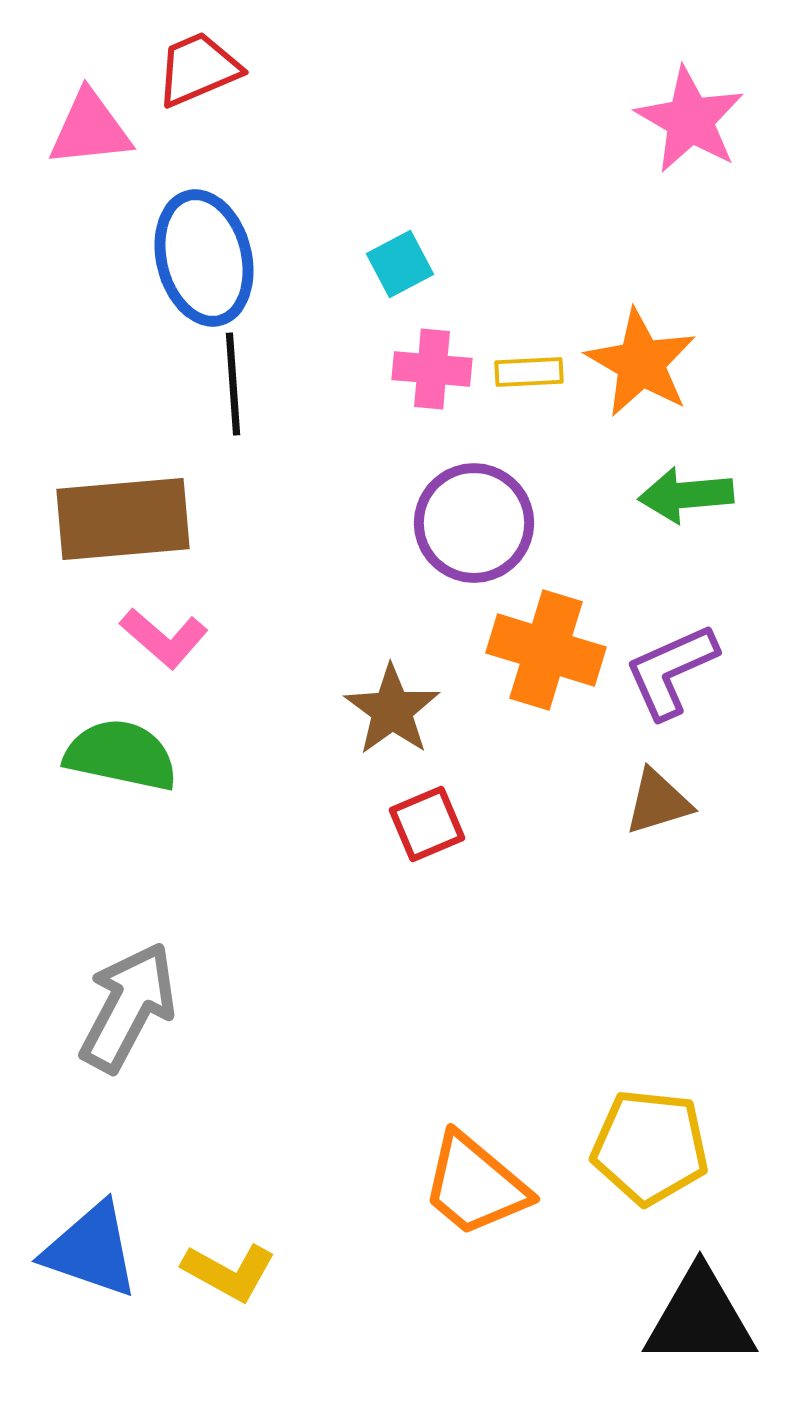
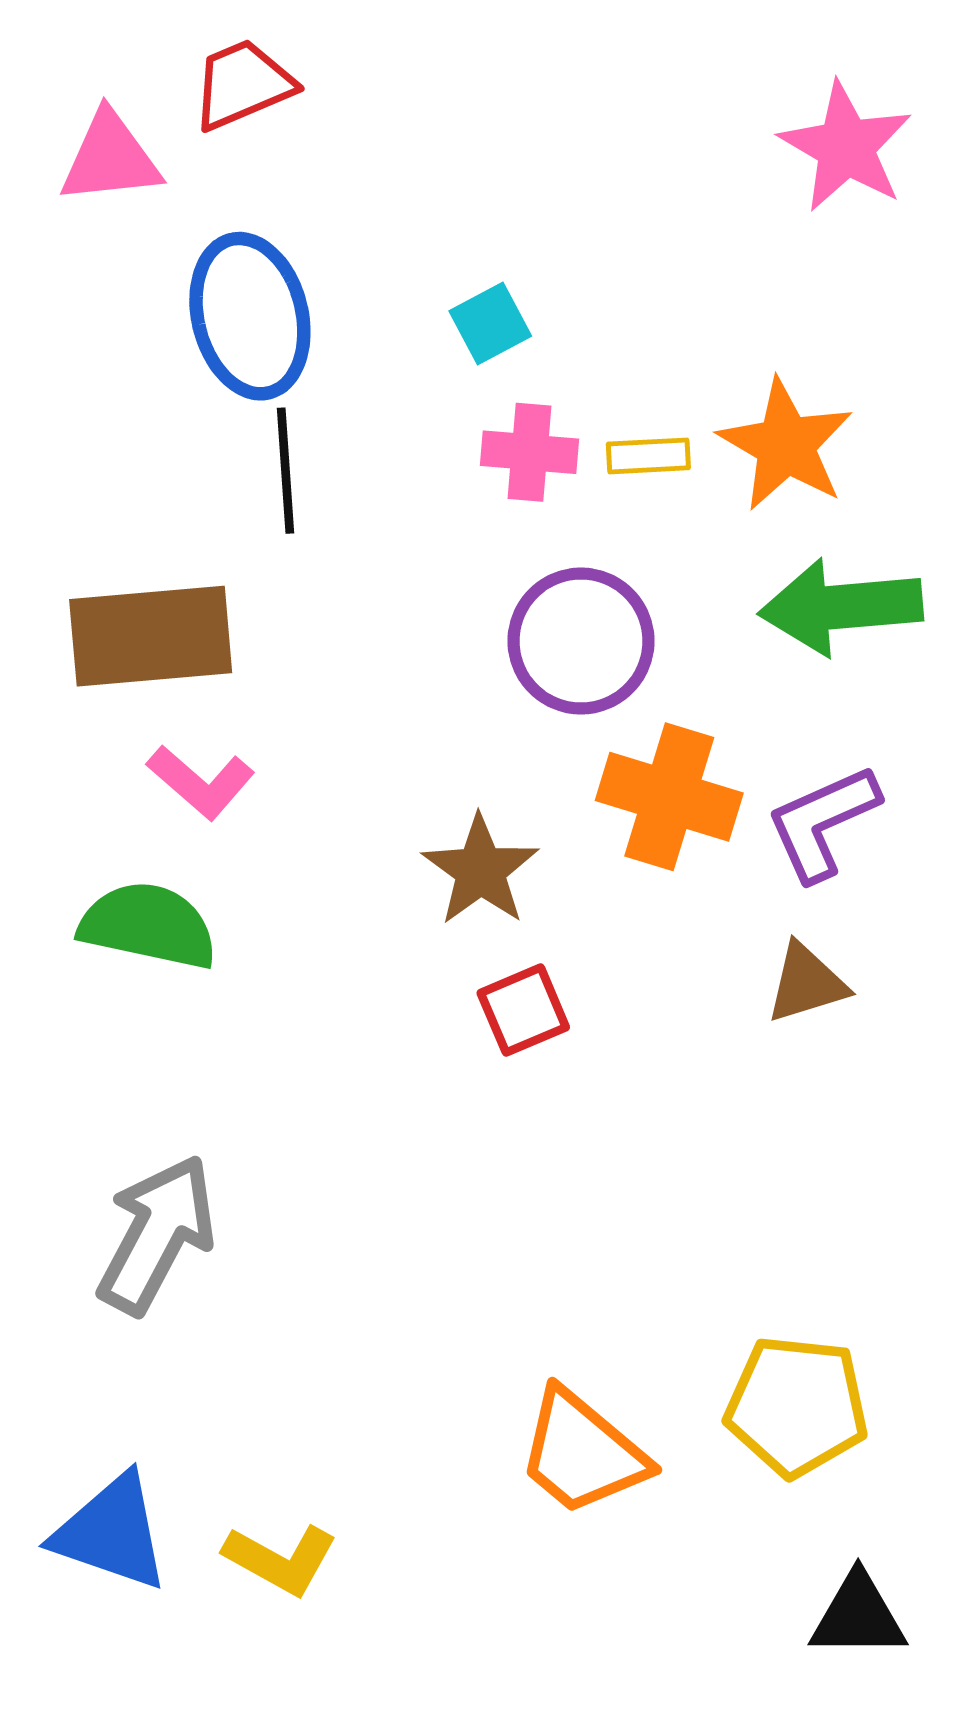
green arrow: (686, 495) -> (841, 607), size x1.4
black triangle: (700, 1318) -> (858, 1616), size x0.7

